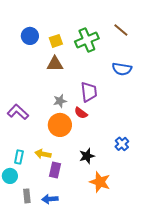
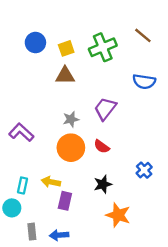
purple trapezoid: (89, 92) -> (105, 109), turned -135
red semicircle: (81, 113) -> (102, 146), moved

